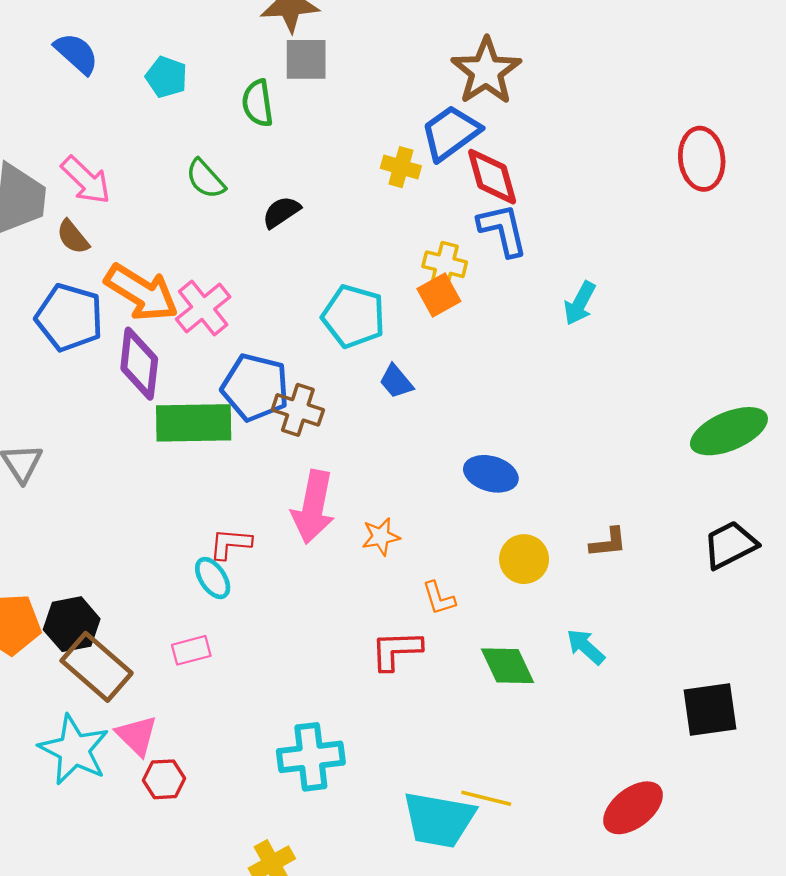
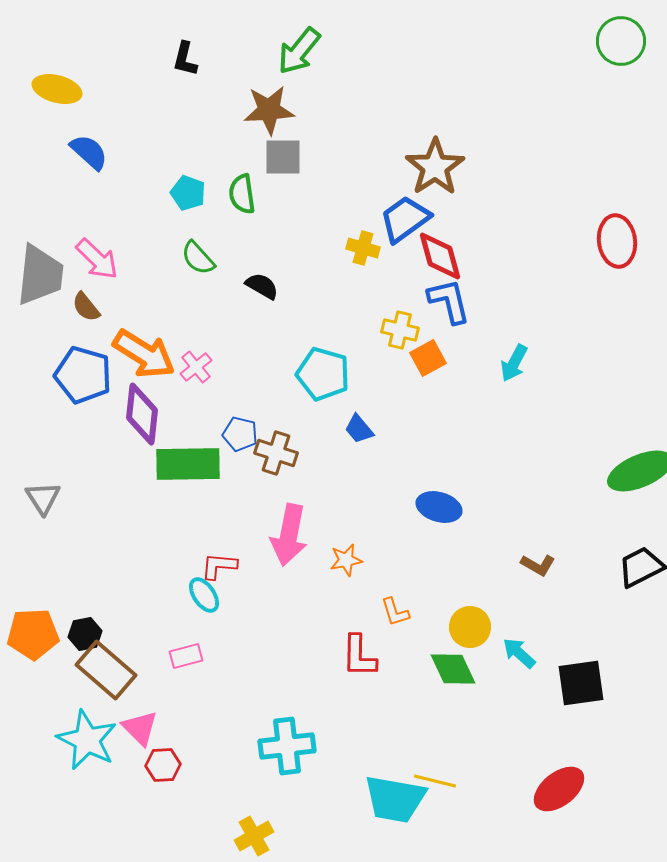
cyan pentagon: (166, 77) -> (188, 193), moved
black semicircle: (281, 212) -> (262, 286), turned 64
orange square: (439, 295) -> (428, 358), moved
pink cross: (203, 308) -> (196, 367), size x0.7
blue pentagon: (255, 387) -> (240, 434), size x0.6
brown L-shape: (608, 543) -> (538, 565), turned 36
yellow circle: (524, 559) -> (470, 627), moved
black hexagon: (72, 624) -> (85, 634), size x0.7
red L-shape: (396, 650) -> (359, 656), turned -87
black square: (710, 709) -> (581, 683), moved

